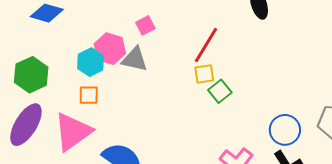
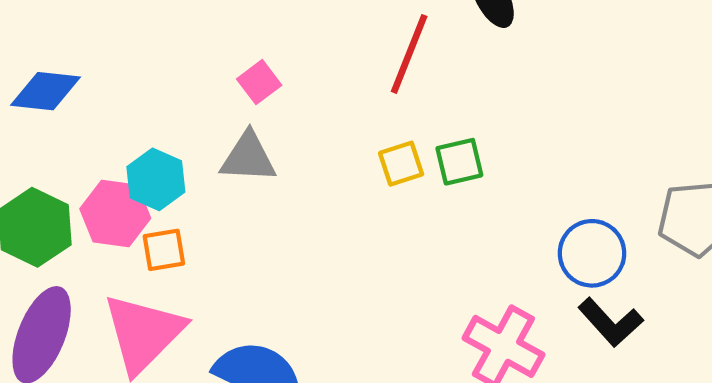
red line: (206, 45) -> (409, 54), moved
pink hexagon: (110, 49) -> (115, 213), moved
green square: (220, 91) -> (459, 162), moved, turned 35

